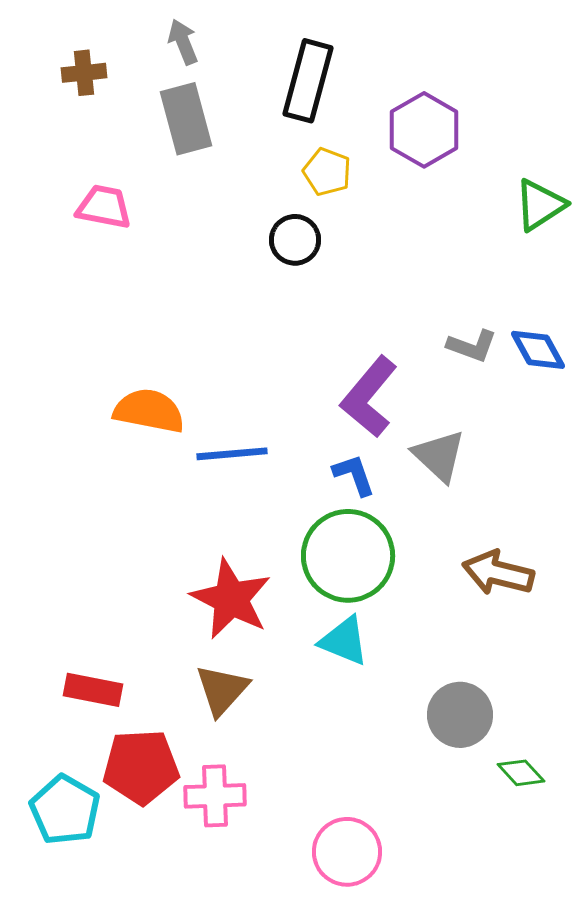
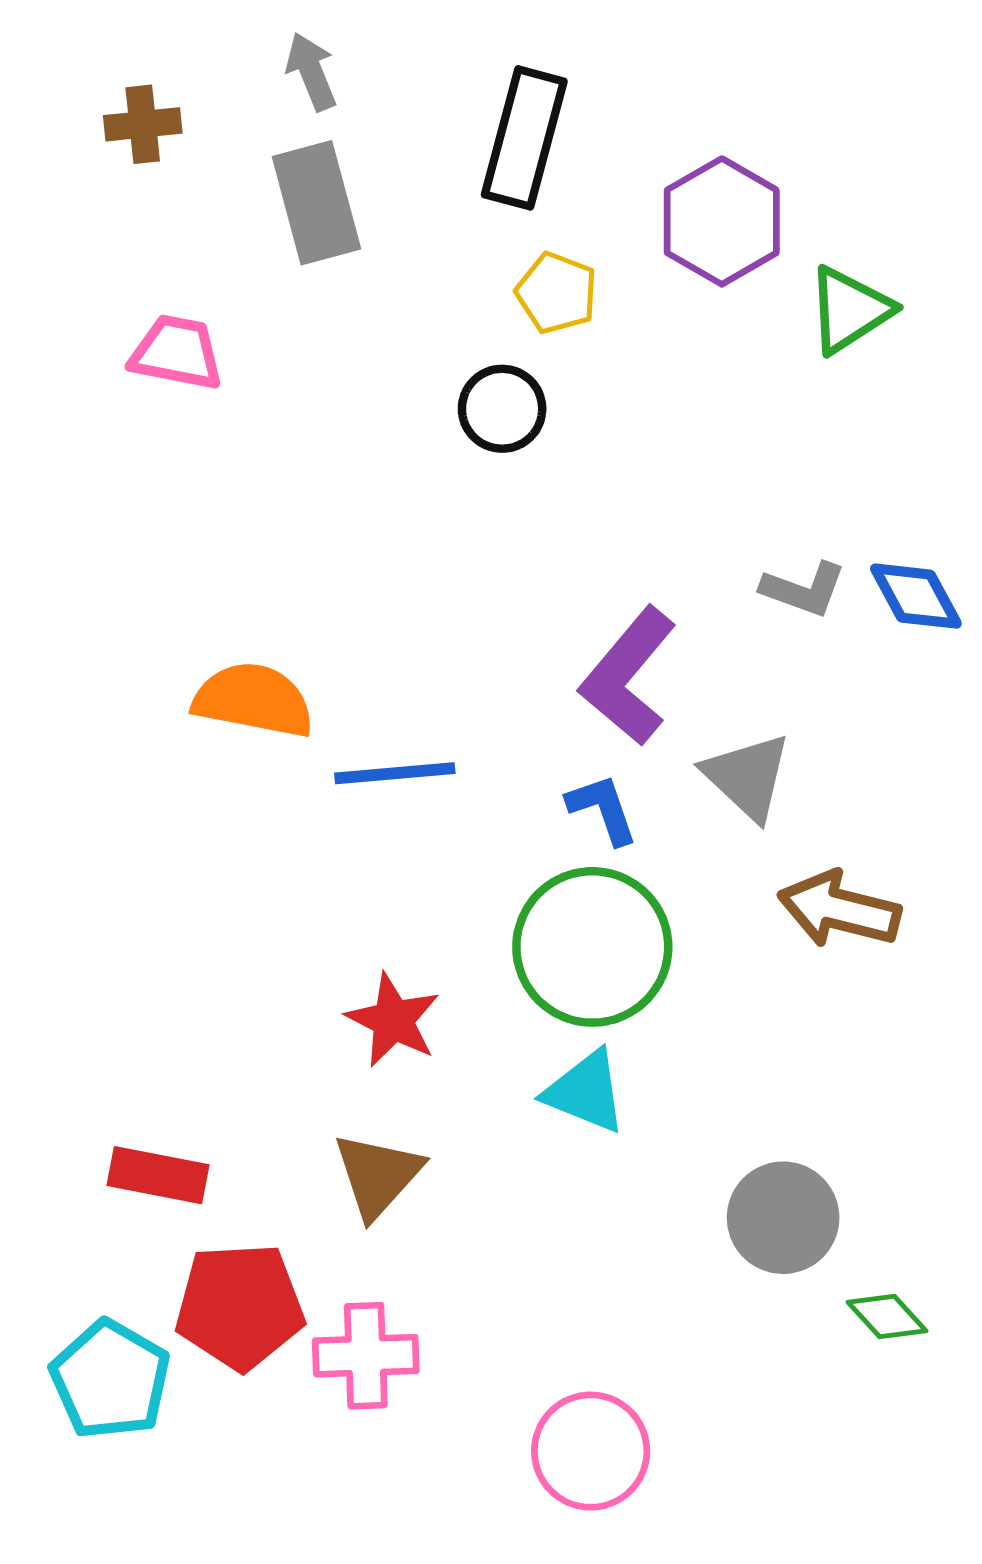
green triangle: (540, 205) -> (850, 310), moved
brown arrow: (498, 573) -> (839, 909), moved
red star: (231, 599) -> (393, 1020), size x0.7

